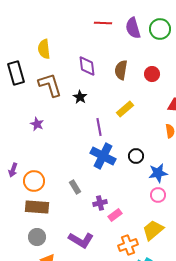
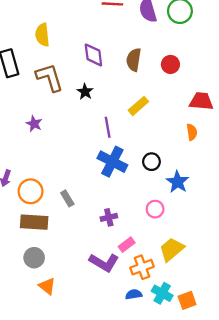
blue star: (158, 173) -> (178, 182), turned -30
gray rectangle: (75, 187) -> (67, 198), moved
pink circle: (158, 195) -> (155, 209), moved
pink rectangle: (115, 215) -> (127, 245), moved
purple L-shape: (81, 240) -> (104, 262), moved

